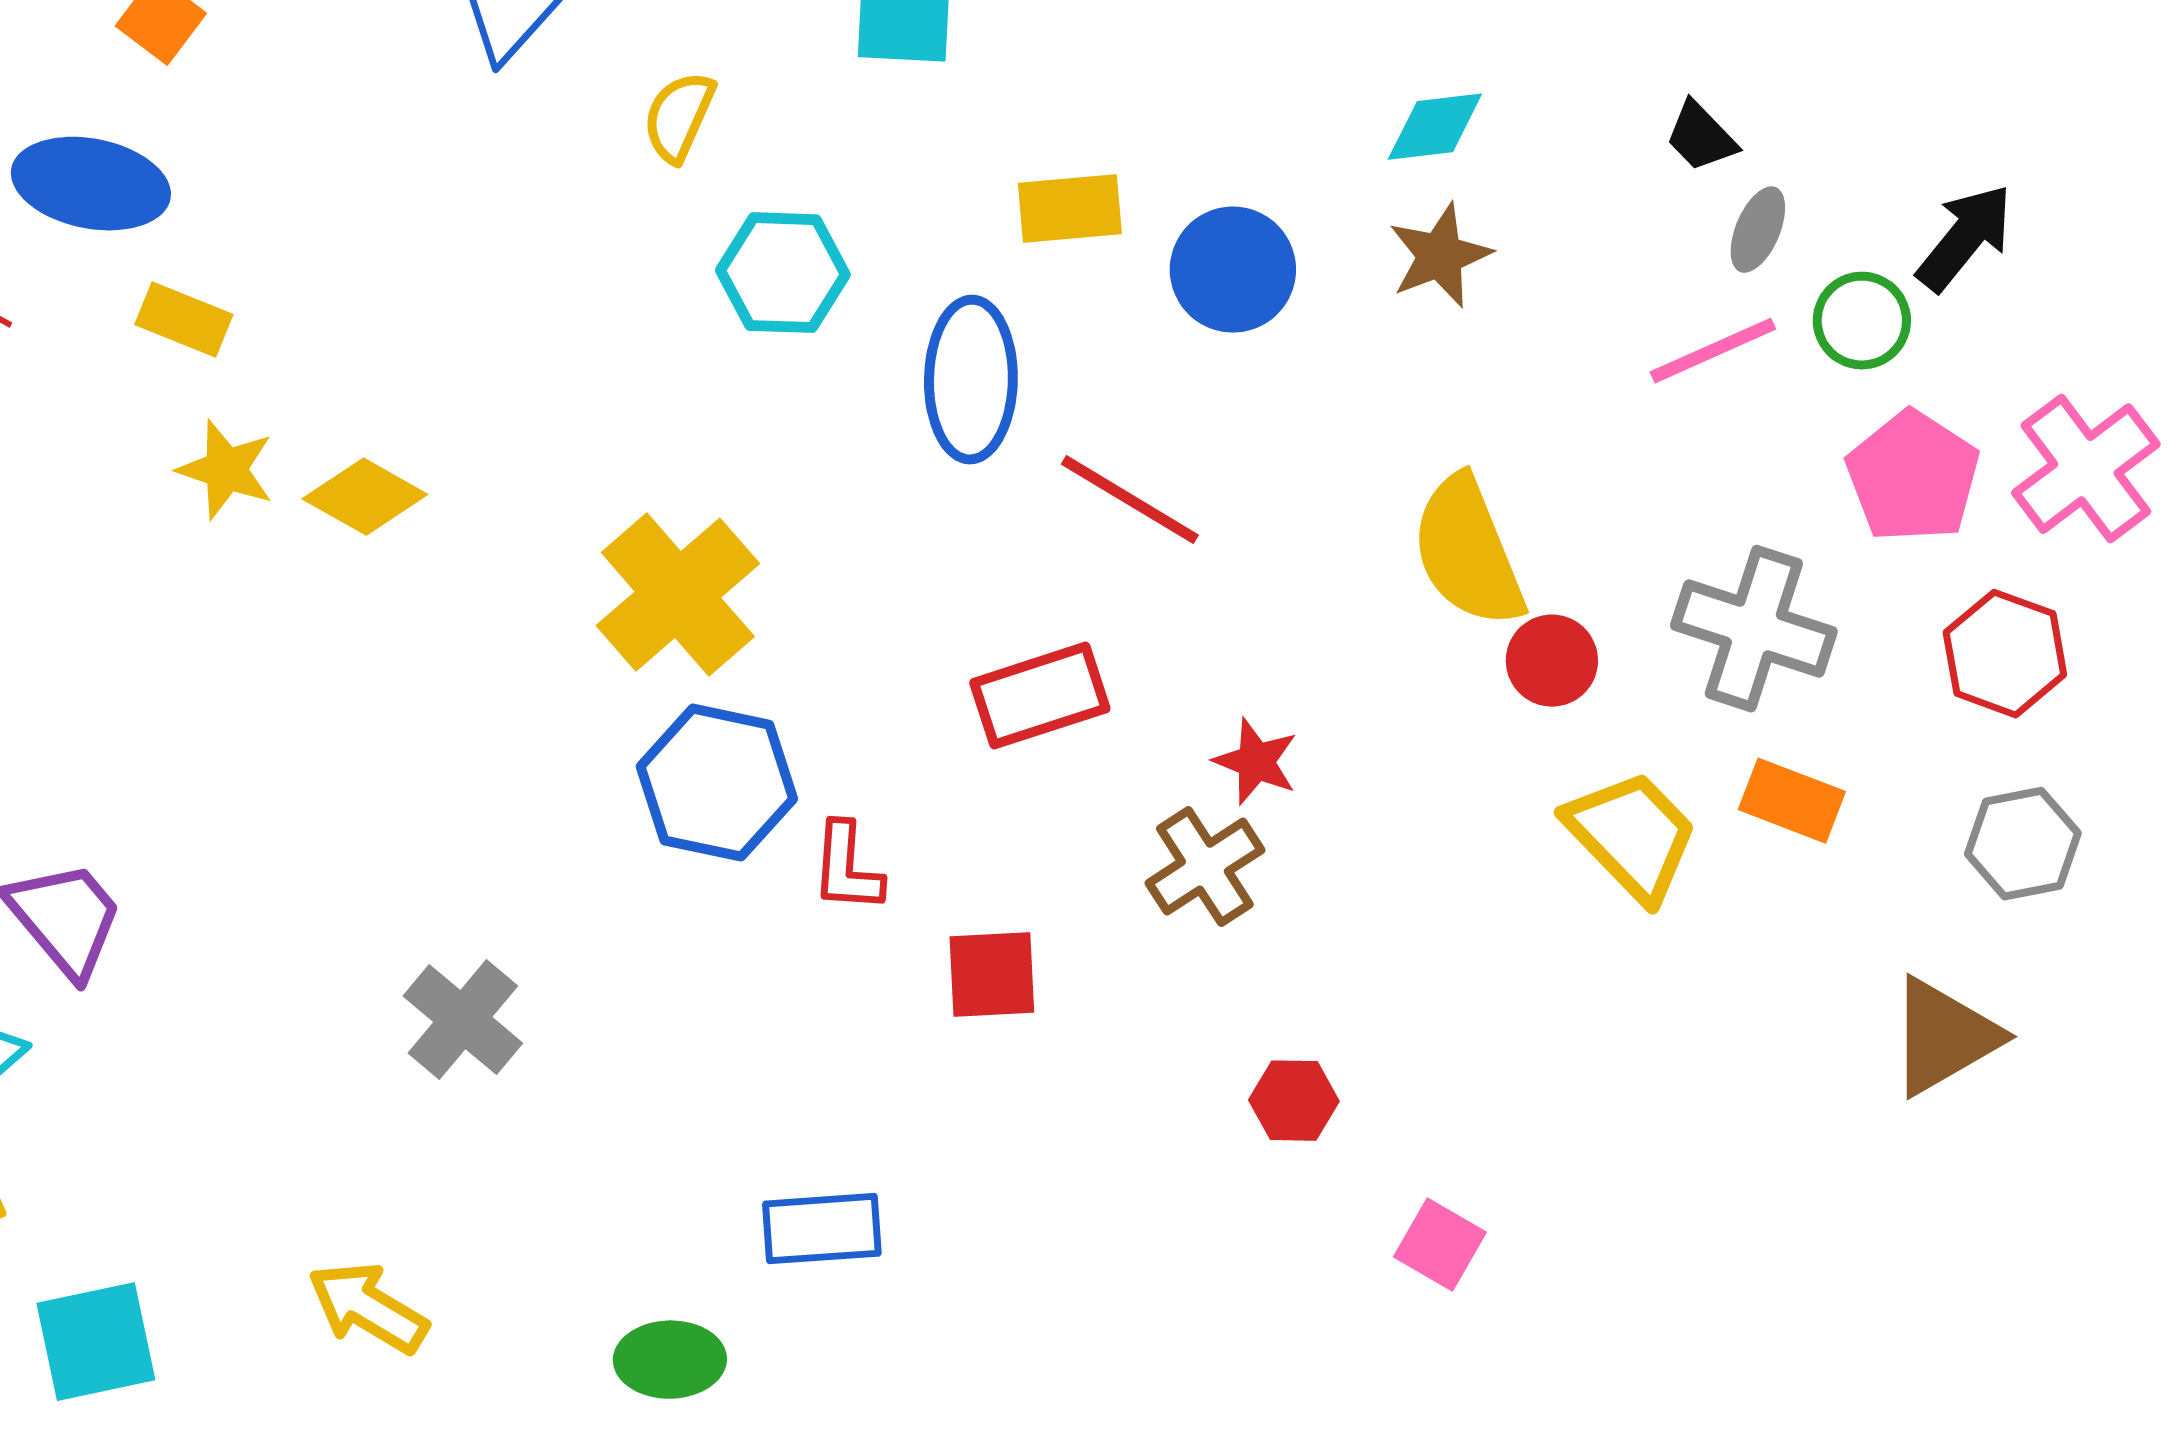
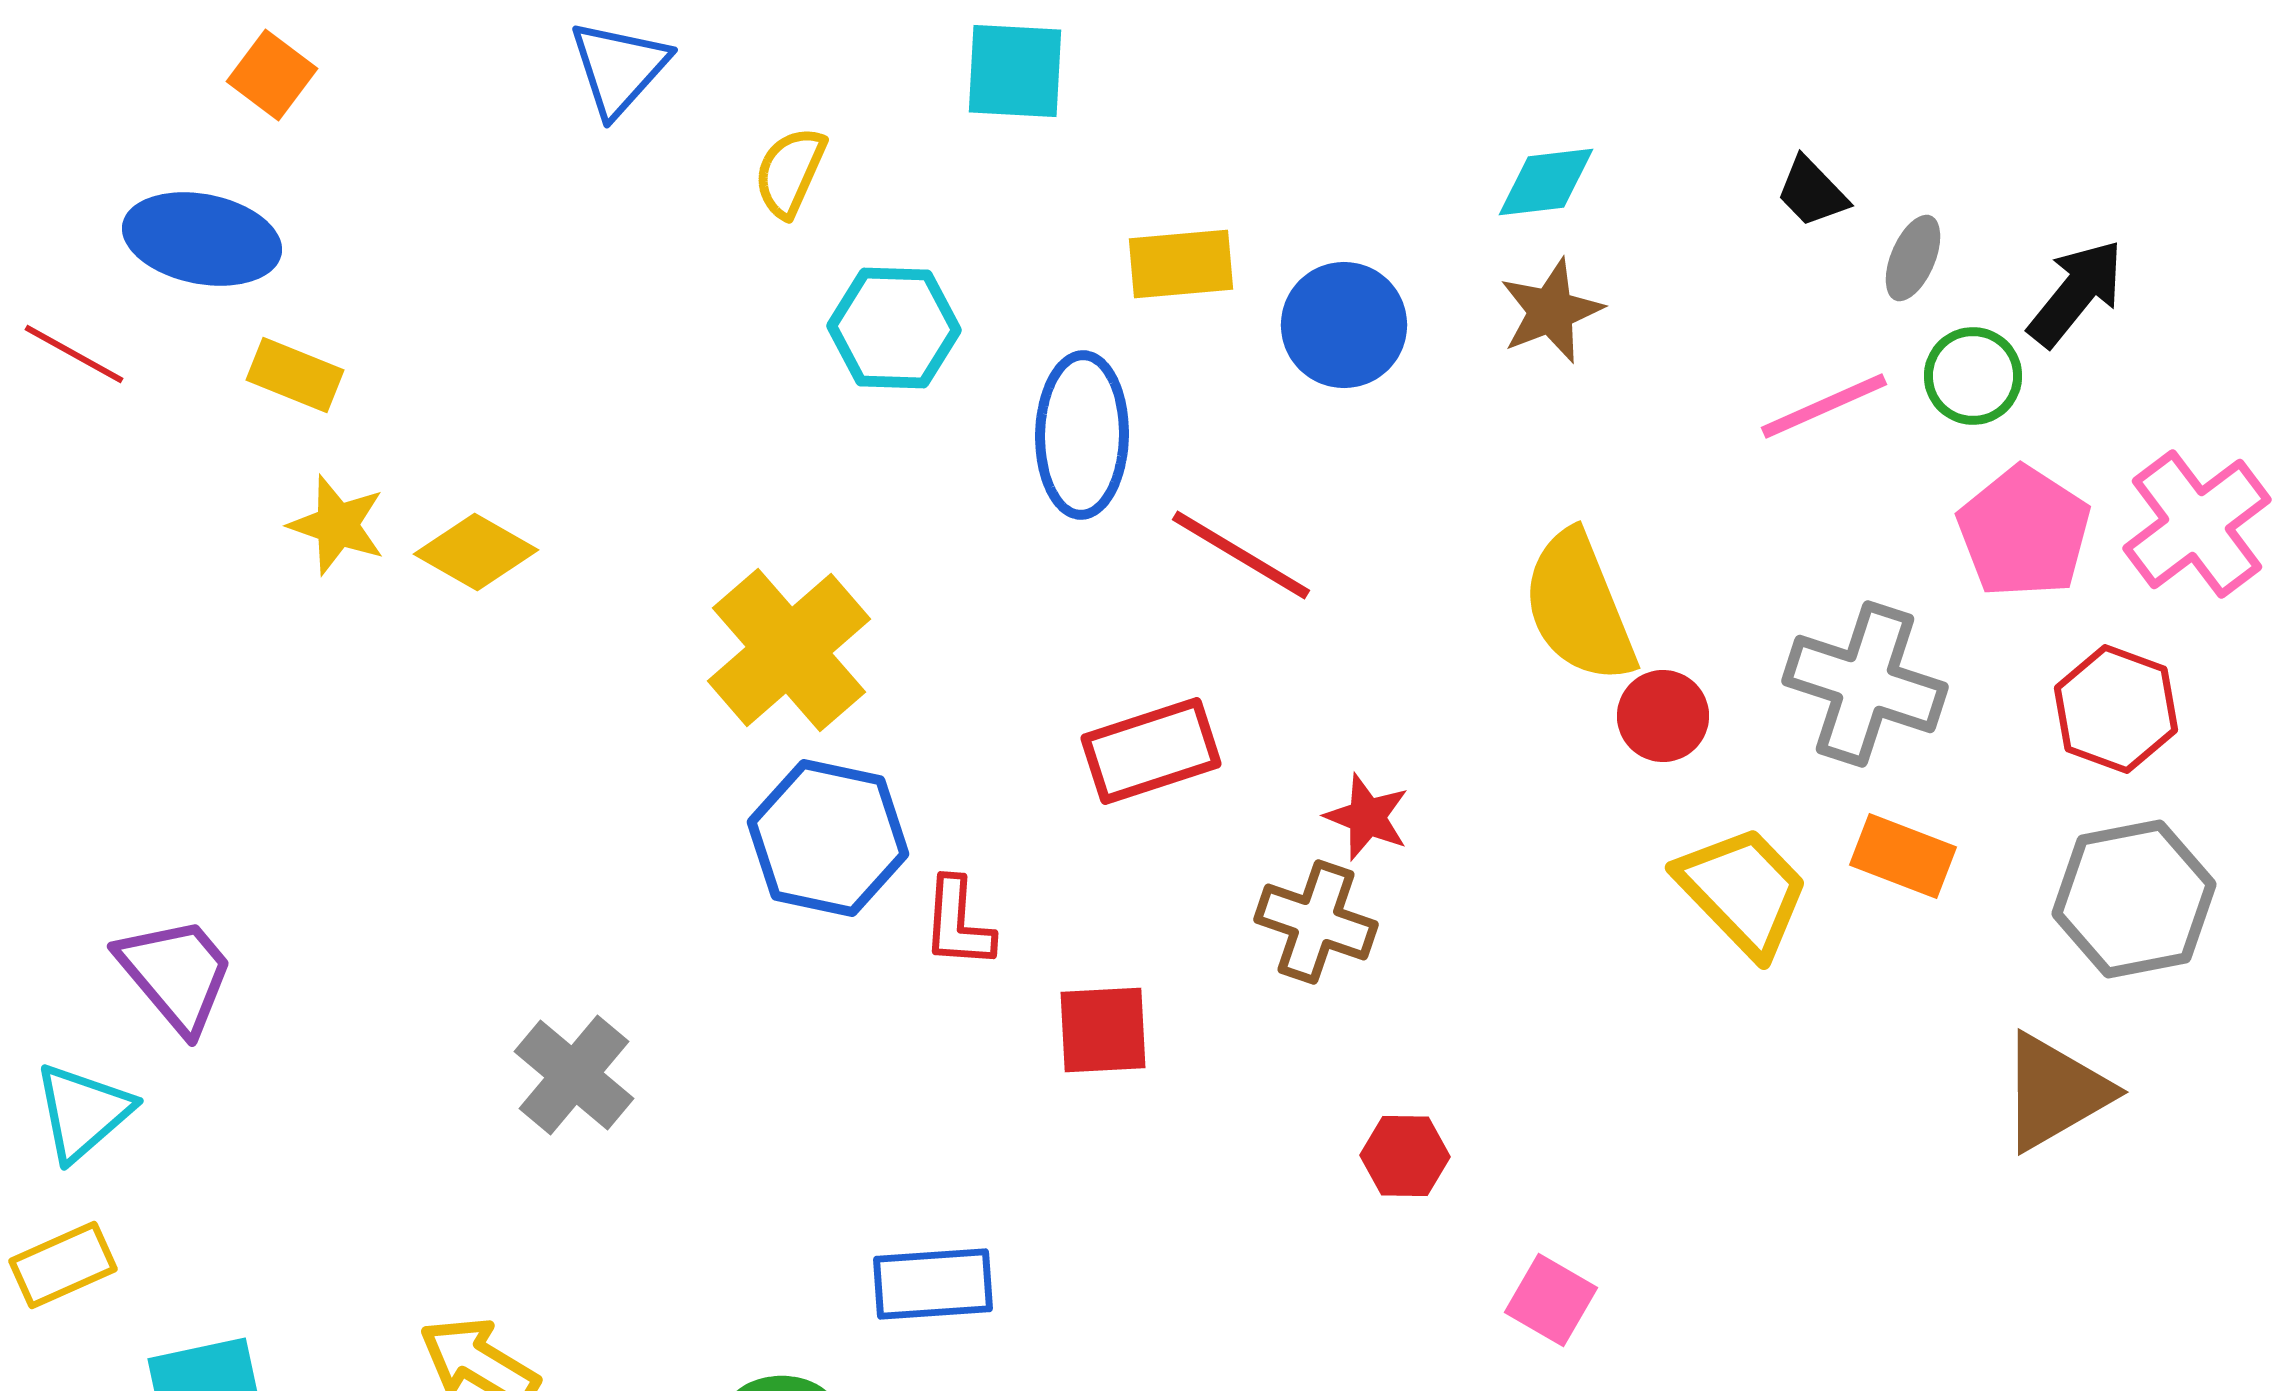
gray ellipse: (1758, 230) -> (1913, 258), moved
gray hexagon: (2023, 844) -> (2134, 899), size x1.4
brown cross: (1205, 867) -> (1316, 922), turned -38

